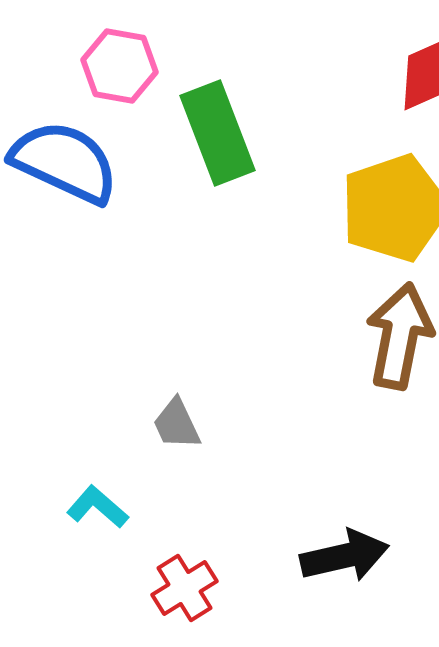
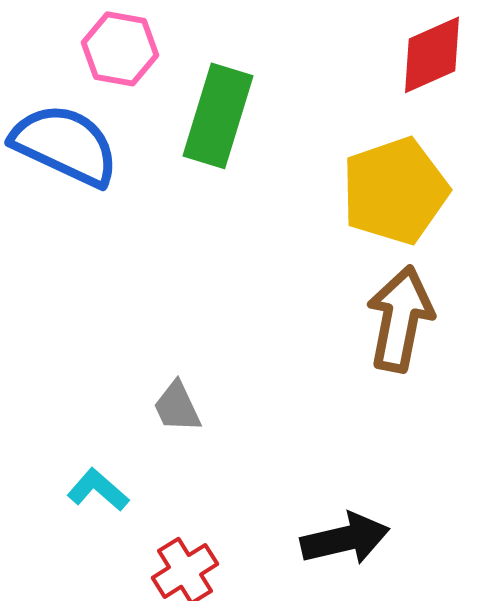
green rectangle: (217, 133) -> (218, 116), turned 38

